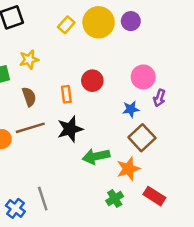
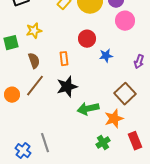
pink circle: (143, 77) -> (125, 21), moved
red circle: (92, 81) -> (87, 39), moved
blue star: (131, 109) -> (106, 56), moved
brown line: (30, 128) -> (35, 86), turned -35
red rectangle: (154, 196) -> (135, 141), turned 36

